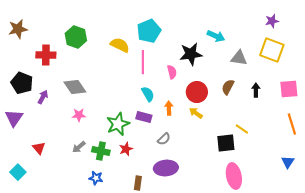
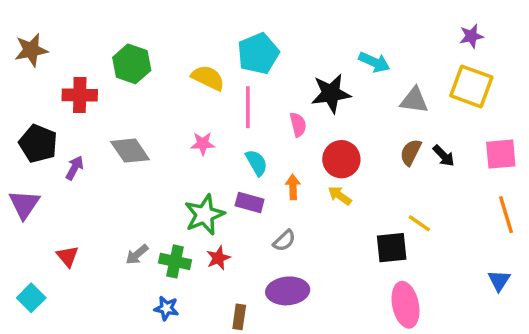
brown semicircle: (228, 87) -> (411, 152), moved
black arrow: (256, 90) -> (444, 156), turned 136
pink star: (79, 115) -> (203, 144), moved

